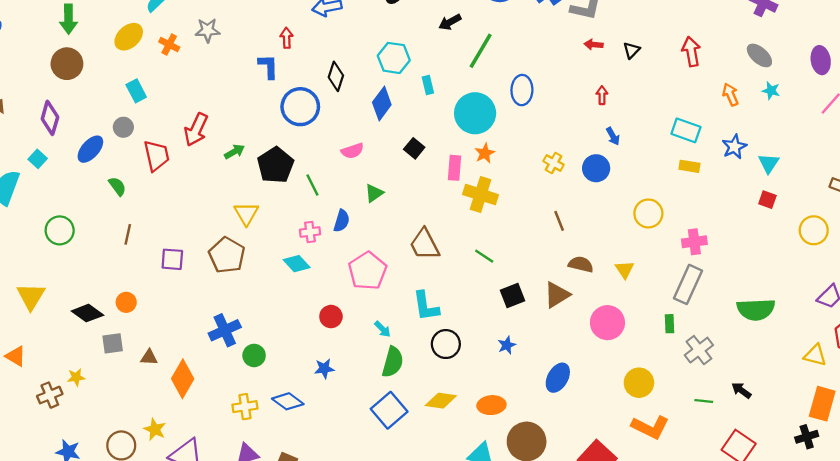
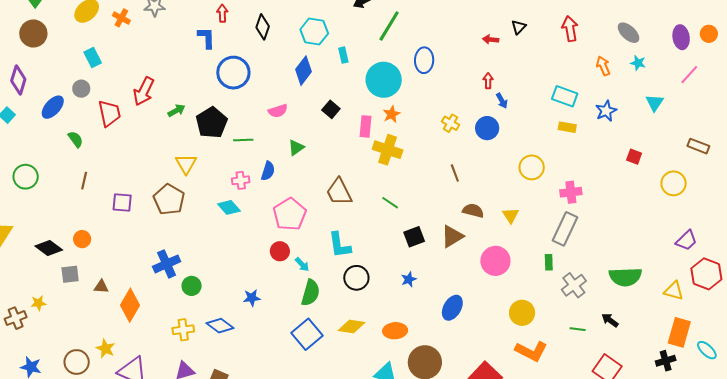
red arrow: (594, 45) -> (491, 39), moved
black diamond: (336, 76) -> (263, 27), moved
red arrow: (602, 95) -> (488, 81), moved
cyan triangle: (769, 163) -> (655, 103), moved
green line: (312, 185) -> (243, 140), turned -66
green semicircle: (756, 310) -> (625, 277), moved
red circle: (331, 317) -> (280, 251), moved

